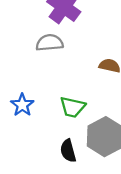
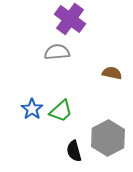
green trapezoid: (72, 107) -> (61, 111), moved, turned -55

